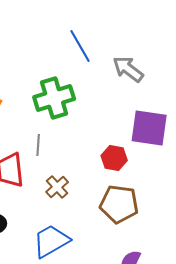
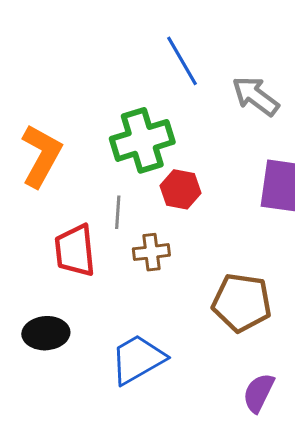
red hexagon: (114, 158) -> (181, 189), moved
brown cross: (57, 187) -> (151, 252), moved, turned 35

